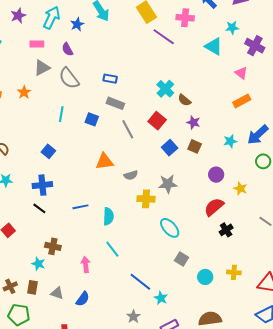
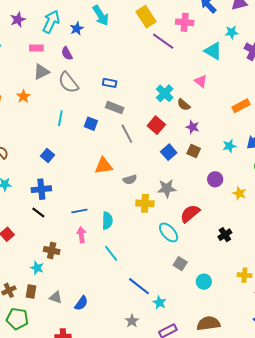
pink triangle: (241, 73) -> (201, 81), moved
red semicircle: (214, 207) -> (190, 214), moved
pink arrow: (86, 265) -> (81, 235), moved
yellow cross: (234, 272) -> (244, 275), moved

